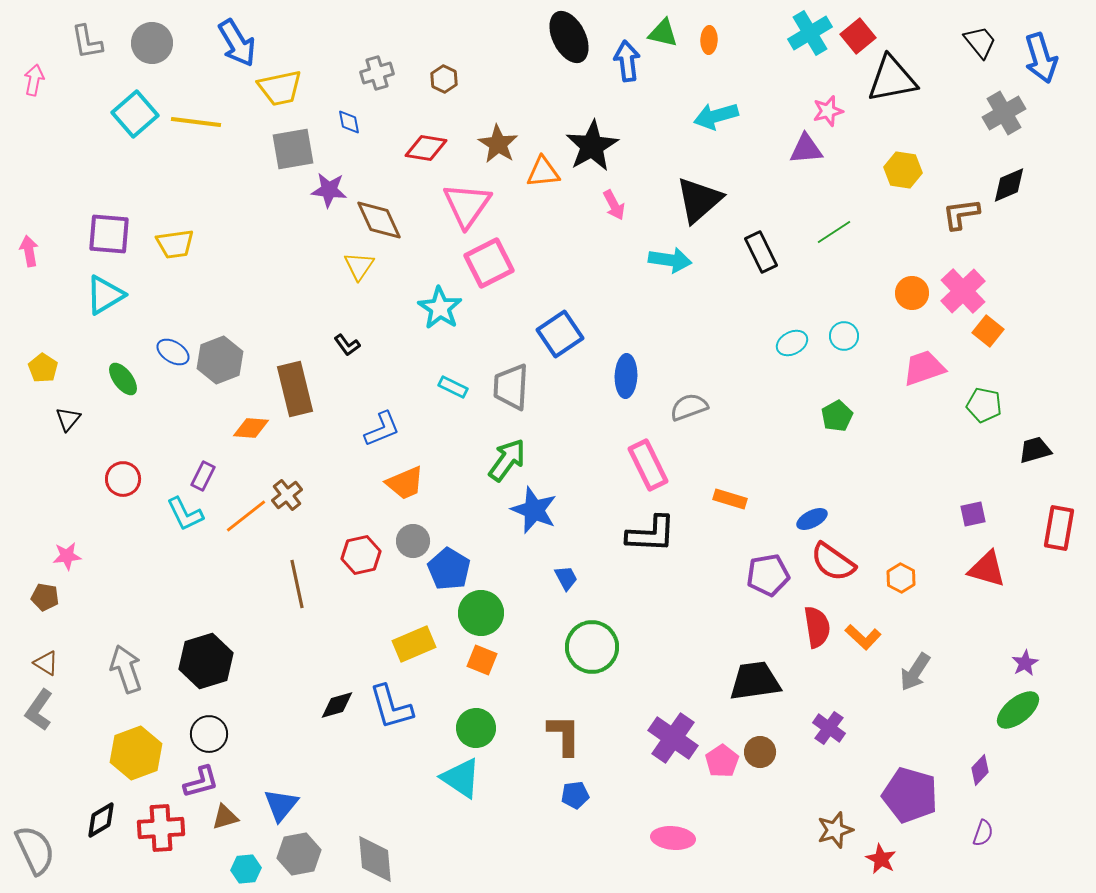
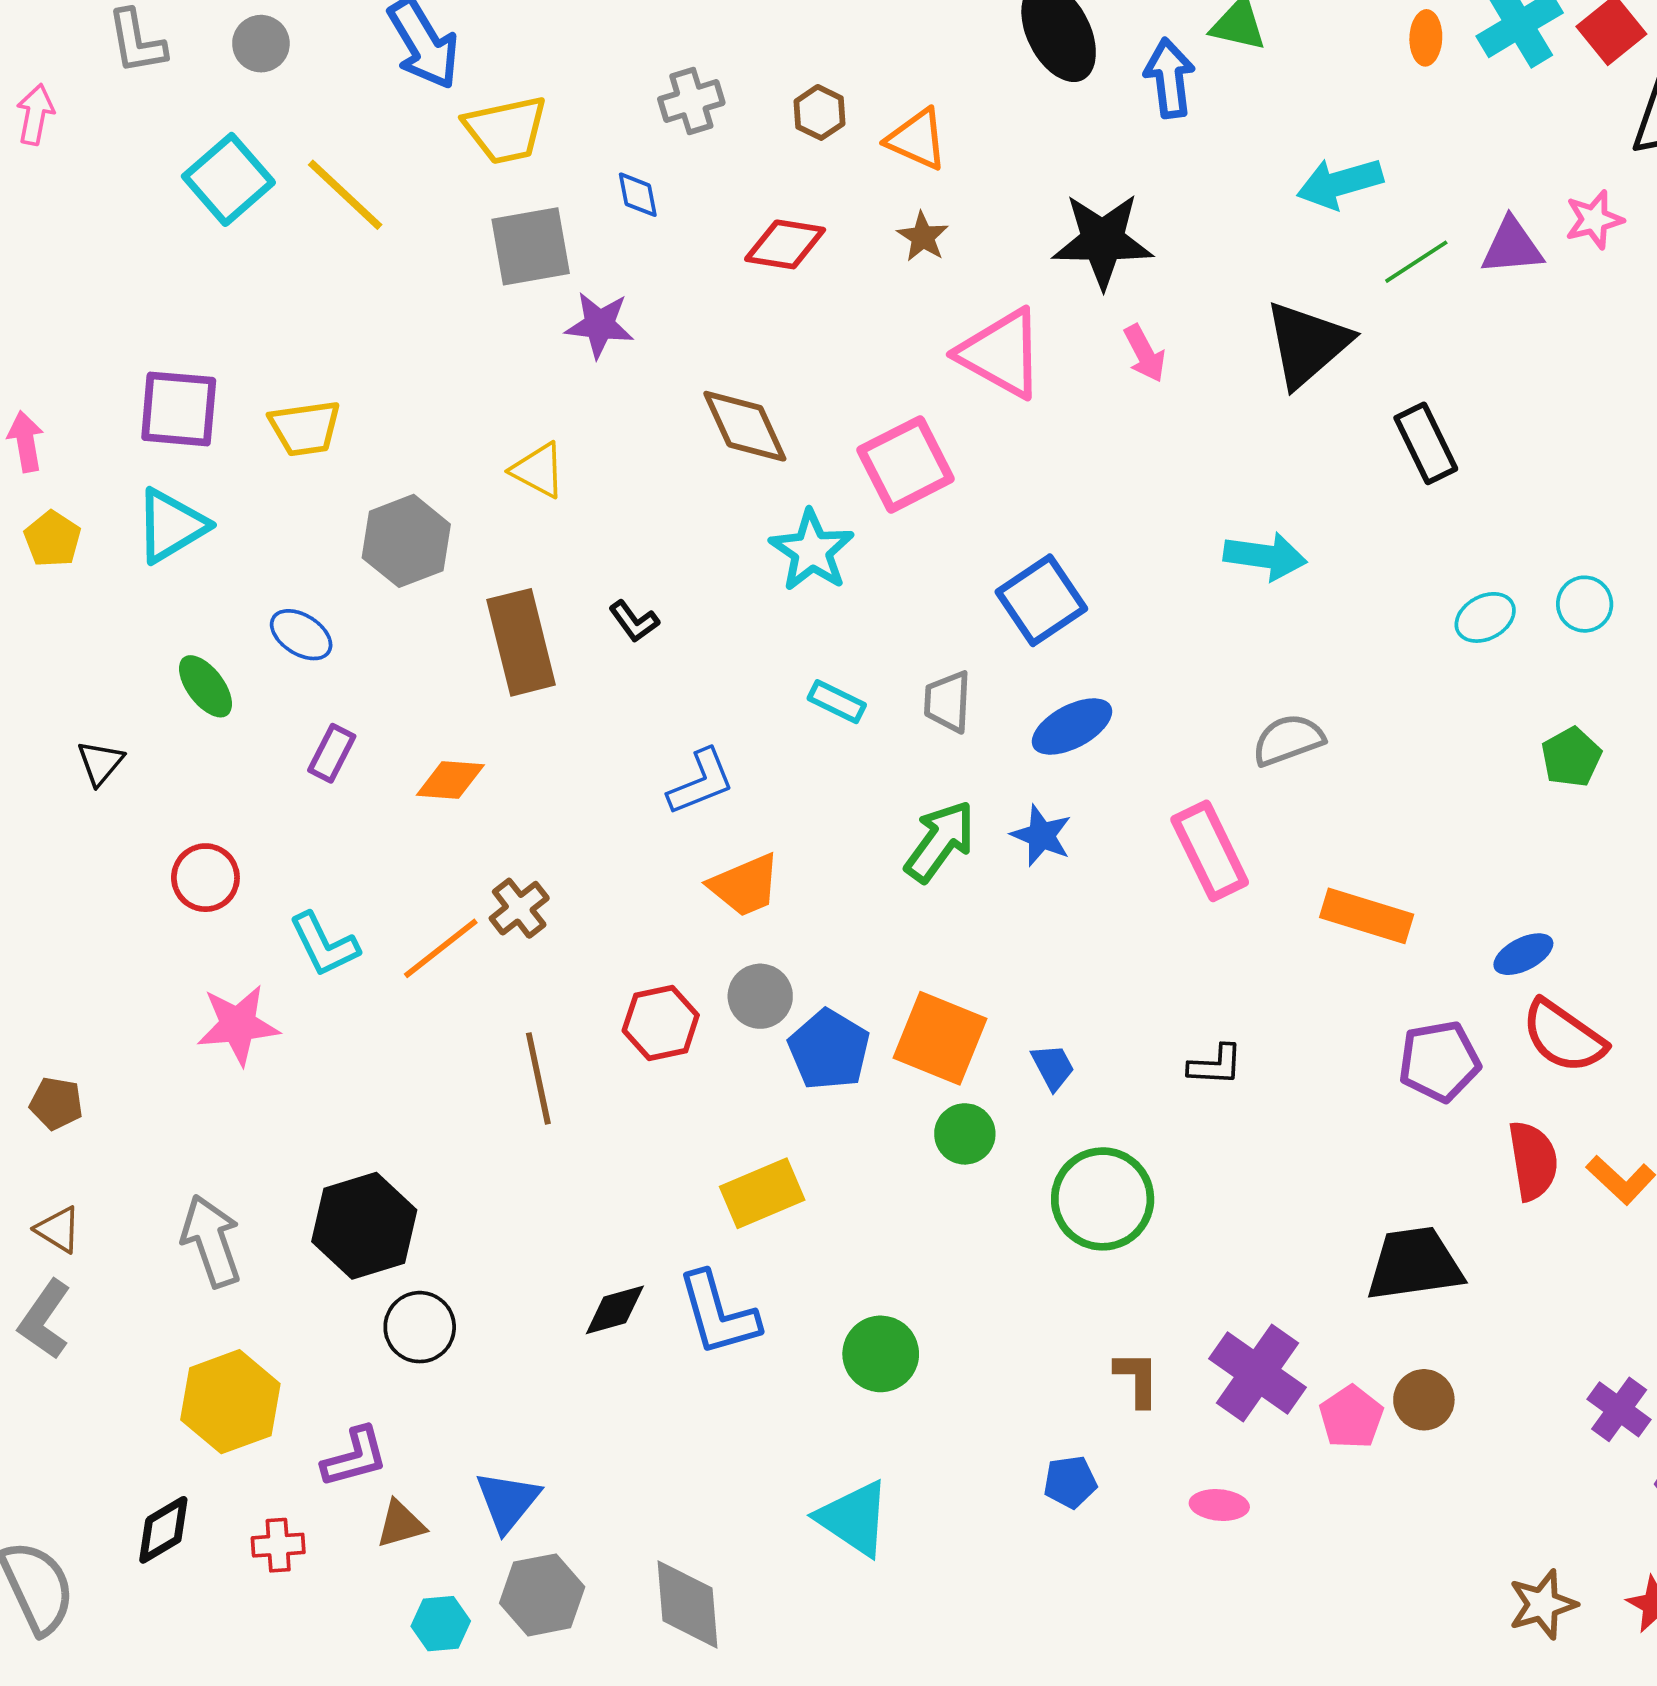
orange ellipse: (709, 40) -> (1426, 38), moved
gray circle: (152, 43) -> (261, 44), size x0.7
pink star: (828, 111) -> (1594, 220), moved
yellow line: (196, 122) -> (345, 195), turned 36
brown star: (498, 144) -> (923, 237), size x0.7
black star: (592, 146) -> (1103, 241), turned 30
orange triangle: (543, 172) -> (917, 139), moved, turned 30
pink triangle: (467, 205) -> (1001, 353), moved, turned -36
brown diamond: (379, 220) -> (745, 426), moved
green line: (834, 232) -> (1416, 262), moved
cyan arrow: (670, 260) -> (1265, 556), moved
yellow triangle: (359, 266) -> (538, 470), moved, turned -36
gray hexagon: (220, 360) -> (406, 541), moved
yellow pentagon: (43, 368) -> (52, 539), moved
blue ellipse: (626, 376) -> (1072, 726), moved, turned 60
gray trapezoid: (511, 387) -> (948, 702), size x0.7
brown rectangle: (295, 389) -> (521, 642), moved
purple rectangle: (203, 476) -> (332, 753), moved
orange rectangle: (730, 499) -> (1367, 916), size x1.4
blue star: (534, 510) -> (1041, 836), moved, size x0.7
black L-shape: (651, 534) -> (1215, 1065), moved, size x0.6
pink star: (67, 556) -> (238, 1025), moved, size x1.5
green circle: (481, 613) -> (965, 1134), moved, size x0.7
orange square: (482, 660) -> (940, 1038), moved, size x1.6
purple cross: (829, 728) -> (1619, 1409), moved
black circle: (209, 734) -> (420, 1327), moved
brown L-shape: (564, 735) -> (1137, 1379), moved, size x0.7
cyan triangle: (461, 778) -> (854, 1518), moved
red cross: (161, 828) -> (278, 1545), size x0.6
brown star: (835, 830) -> (1543, 1604), moved
pink ellipse: (673, 838) -> (1219, 1505), moved, size x0.7

